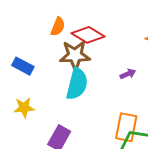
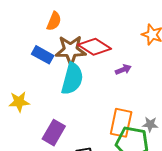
red diamond: (88, 35) -> (94, 47), moved
blue rectangle: (23, 66) -> (43, 55), moved

